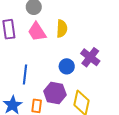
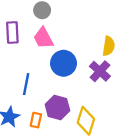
yellow semicircle: (62, 29) -> (109, 46), moved
blue circle: (67, 66) -> (64, 63), moved, size x1.5

